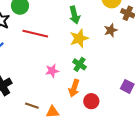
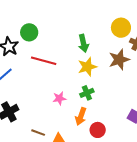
brown star: (111, 30) -> (119, 60), size x1.5
green cross: (80, 64) -> (87, 93), turned 32

